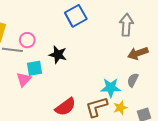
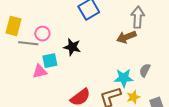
brown arrow: (138, 53) -> (126, 37), moved
pink triangle: (24, 79) -> (40, 71), turned 35

